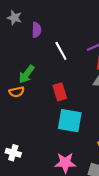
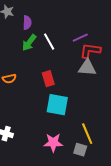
green arrow: (27, 74) -> (29, 43), moved

